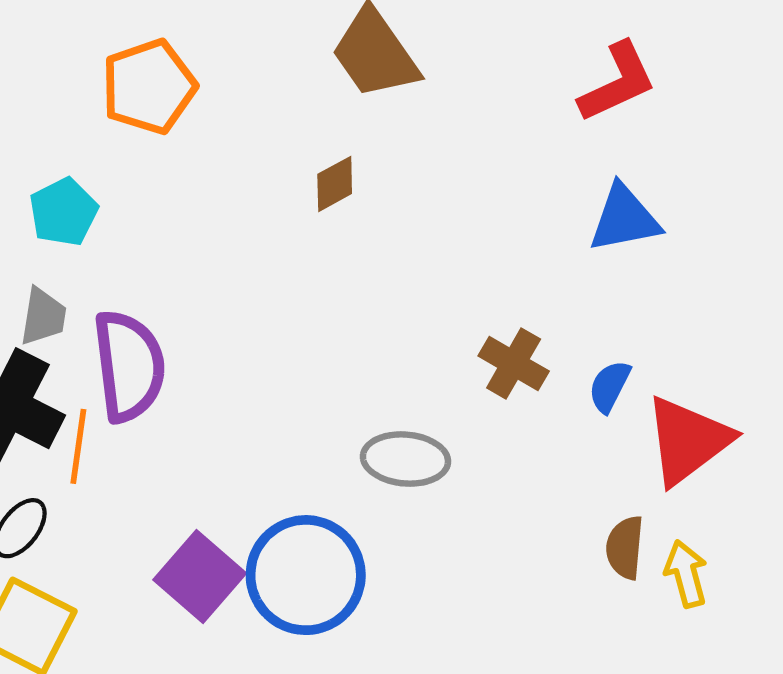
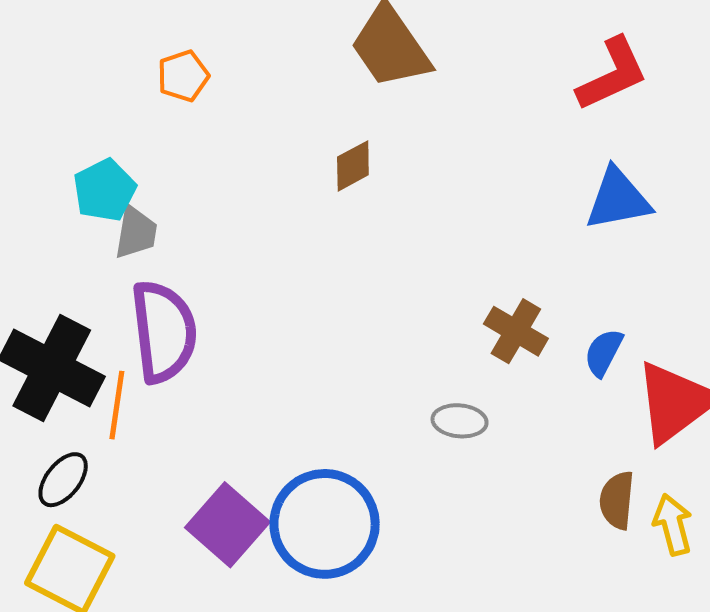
orange pentagon: (149, 87) -> (183, 76), size x0.6
gray trapezoid: (43, 316) -> (136, 232), moved
gray ellipse: (405, 459) -> (460, 421), moved, size x0.7

